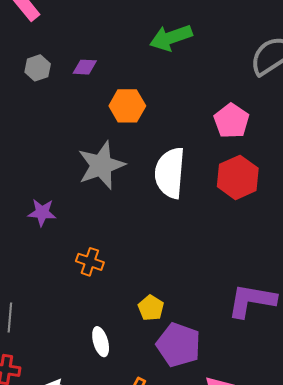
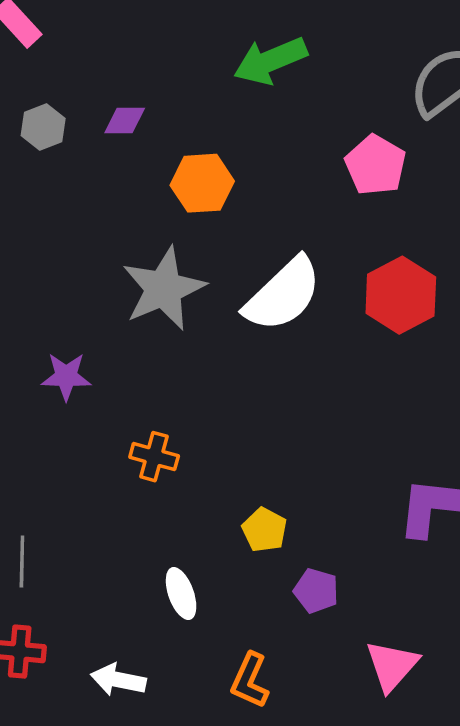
pink pentagon: (231, 121) -> (375, 165), moved
white semicircle: (170, 173) -> (283, 294), turned -135
purple pentagon: (179, 345) -> (316, 591), size x0.6

